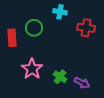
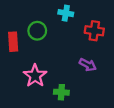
green cross: (60, 77) -> (61, 92), moved, turned -32
purple arrow: (82, 83) -> (88, 65), moved

